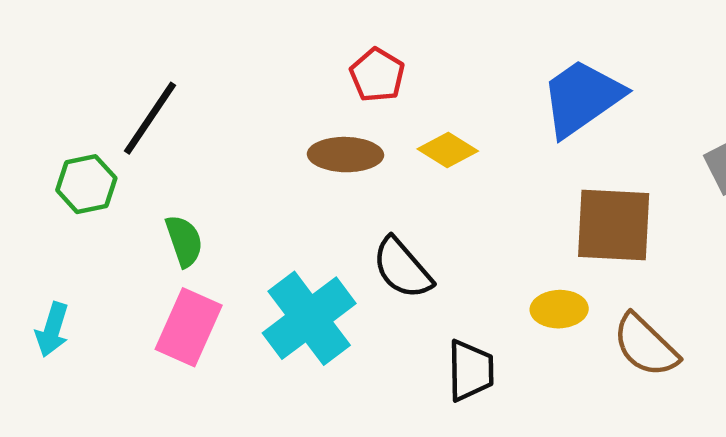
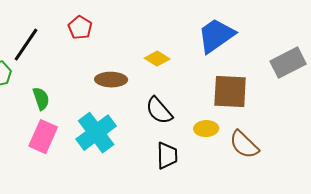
red pentagon: (377, 75) -> (80, 28), moved
brown ellipse: (345, 155) -> (111, 80), moved
black semicircle: (402, 268) -> (159, 111), moved

